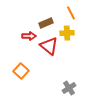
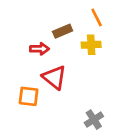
red triangle: (49, 46) -> (54, 77), moved
orange square: (21, 71) -> (29, 96), turned -35

